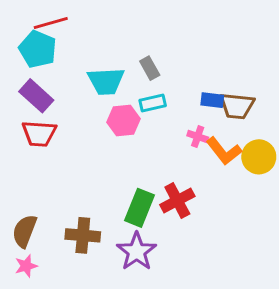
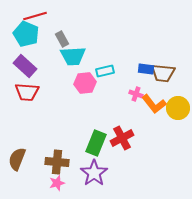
gray rectangle: (150, 68) -> (62, 39), moved
pink star: (26, 266) -> (57, 183), moved

